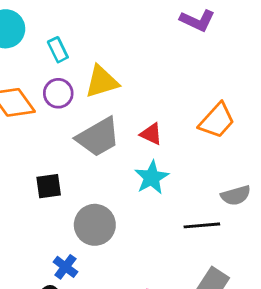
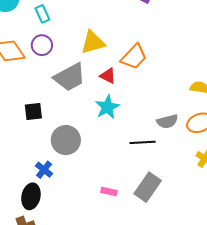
yellow triangle: (102, 82) -> (93, 42), moved
orange trapezoid: (217, 121) -> (134, 57), moved

